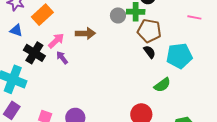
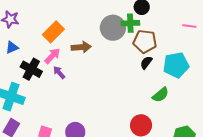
orange rectangle: (42, 15) -> (53, 32), moved
gray circle: (118, 15) -> (113, 28), size x1.6
blue triangle: (16, 30) -> (12, 48), turned -40
black semicircle: (150, 52) -> (146, 63), turned -104

